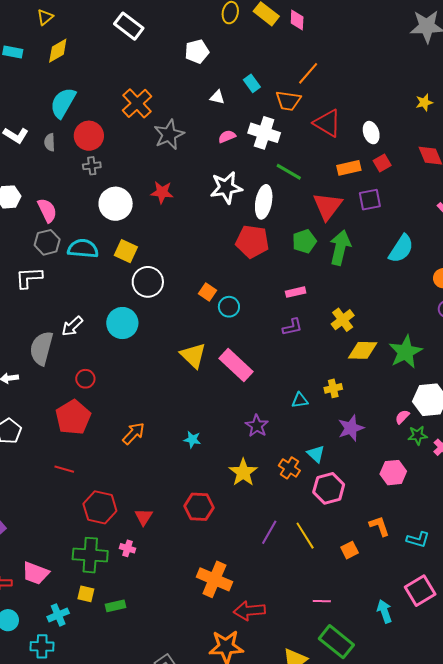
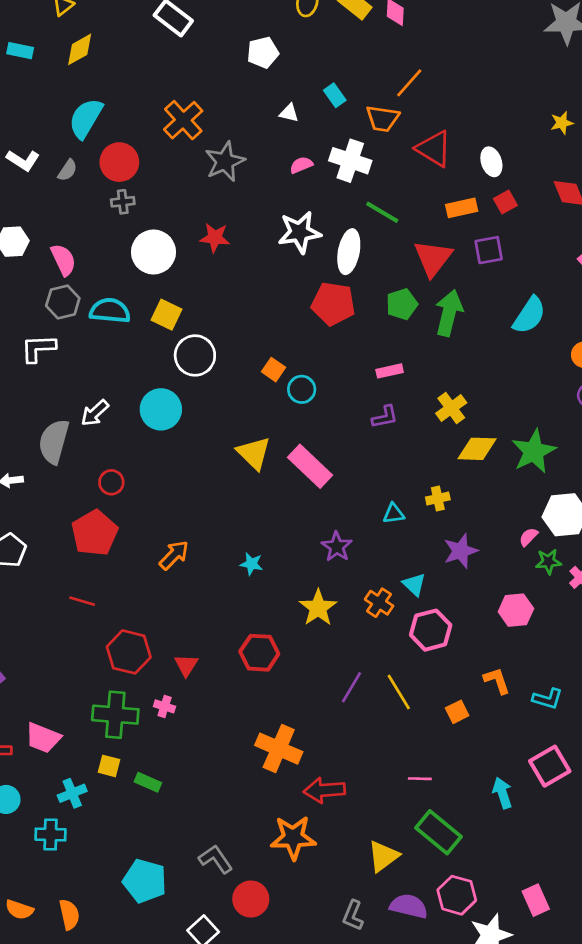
gray semicircle: (50, 142) -> (67, 170), turned -144
green rectangle: (115, 606) -> (148, 782), turned 36

